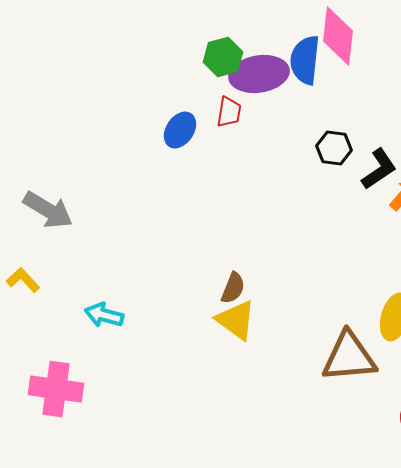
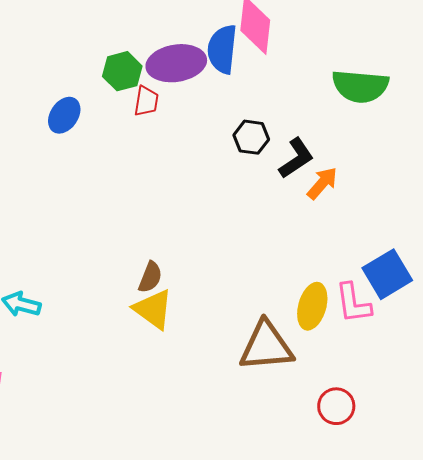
green hexagon: (223, 57) -> (122, 71), moved
blue ellipse: (180, 130) -> (64, 115), moved

